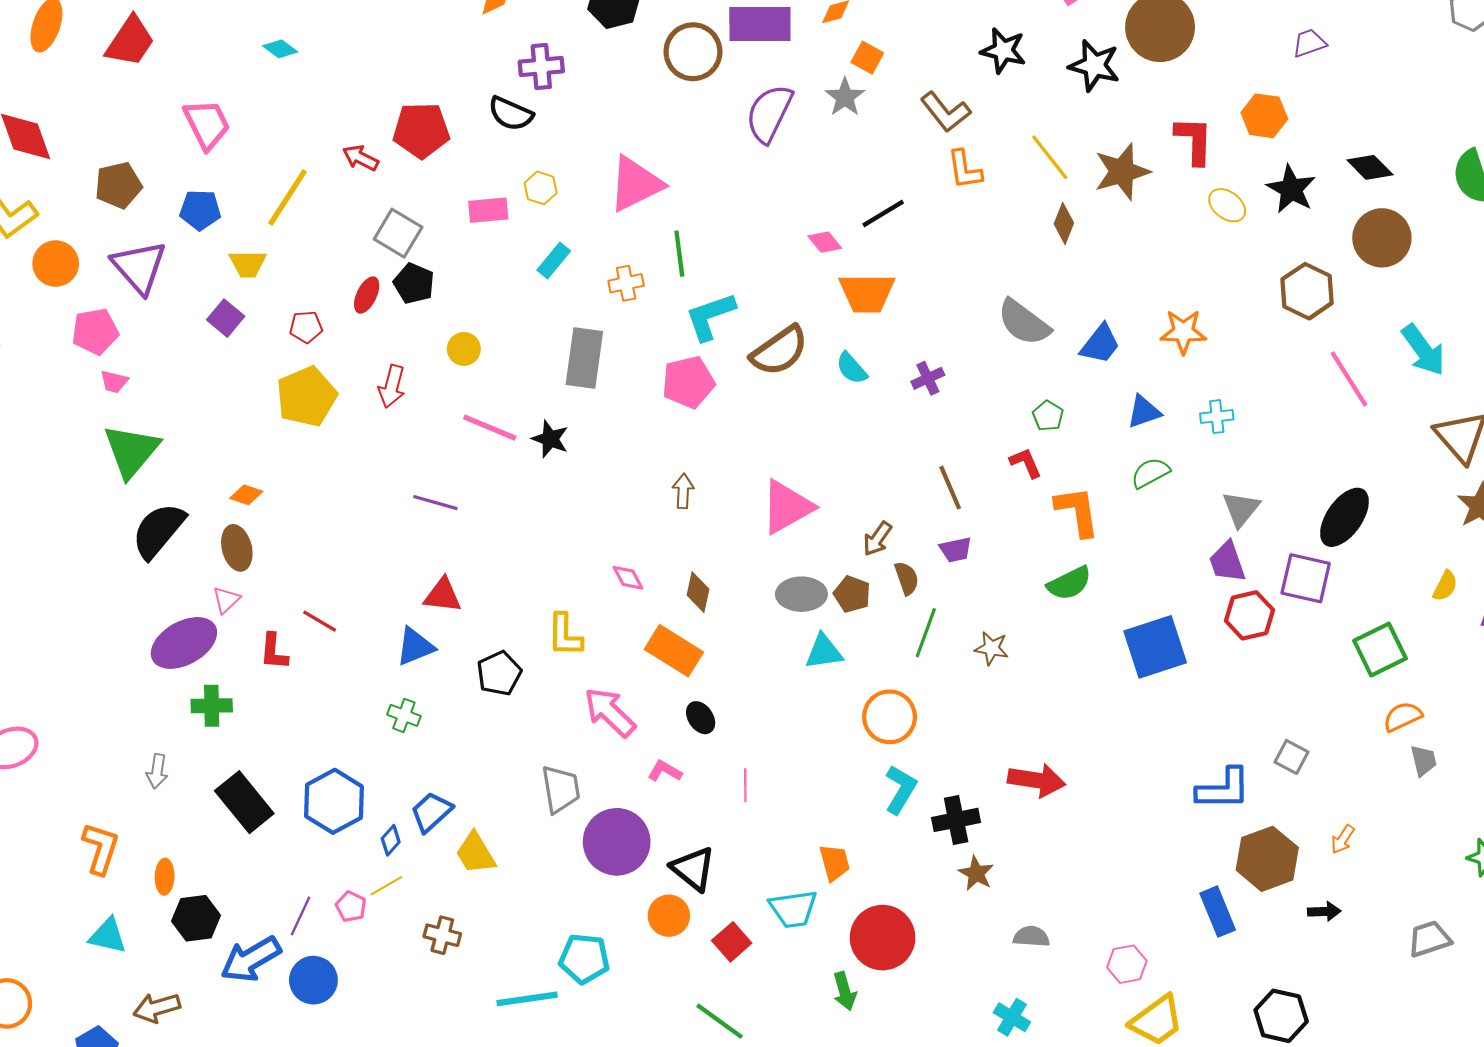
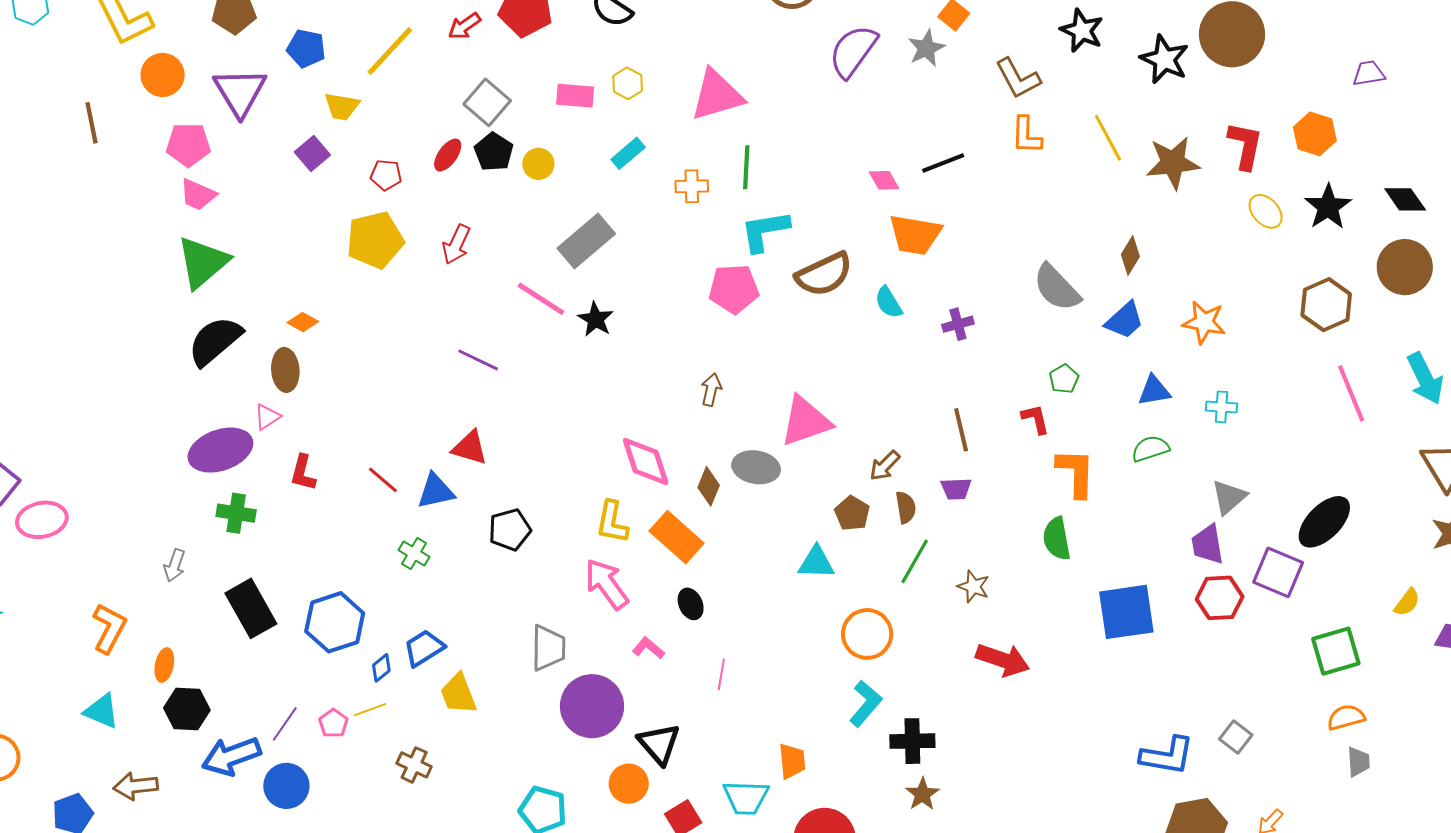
red arrow: (361, 158) -> (464, 26), turned -72
brown diamond: (1064, 223) -> (1130, 255), moved
yellow circle: (464, 349) -> (538, 164), moved
gray rectangle: (584, 358) -> (586, 241), moved, turned 32
pink trapezoid: (114, 382) -> (198, 195), size x1.4
pink diamond: (628, 578) -> (646, 461), size x1.8
green semicircle: (1069, 583) -> (1057, 539), turned 96
gray ellipse: (801, 594) -> (756, 467), moved
red line: (320, 621) -> (383, 480), moved
yellow L-shape: (565, 635) -> (612, 522), moved
red arrow: (1037, 780) -> (1003, 660), moved

